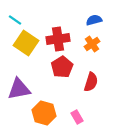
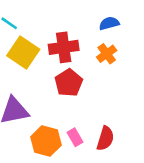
red semicircle: (91, 82) -> (105, 138), moved
pink rectangle: (77, 117) -> (75, 137), moved

